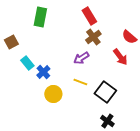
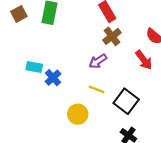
brown square: (11, 42) -> (19, 14), moved
cyan rectangle: (27, 63) -> (34, 67), turned -40
yellow circle: (53, 94) -> (78, 114), moved

